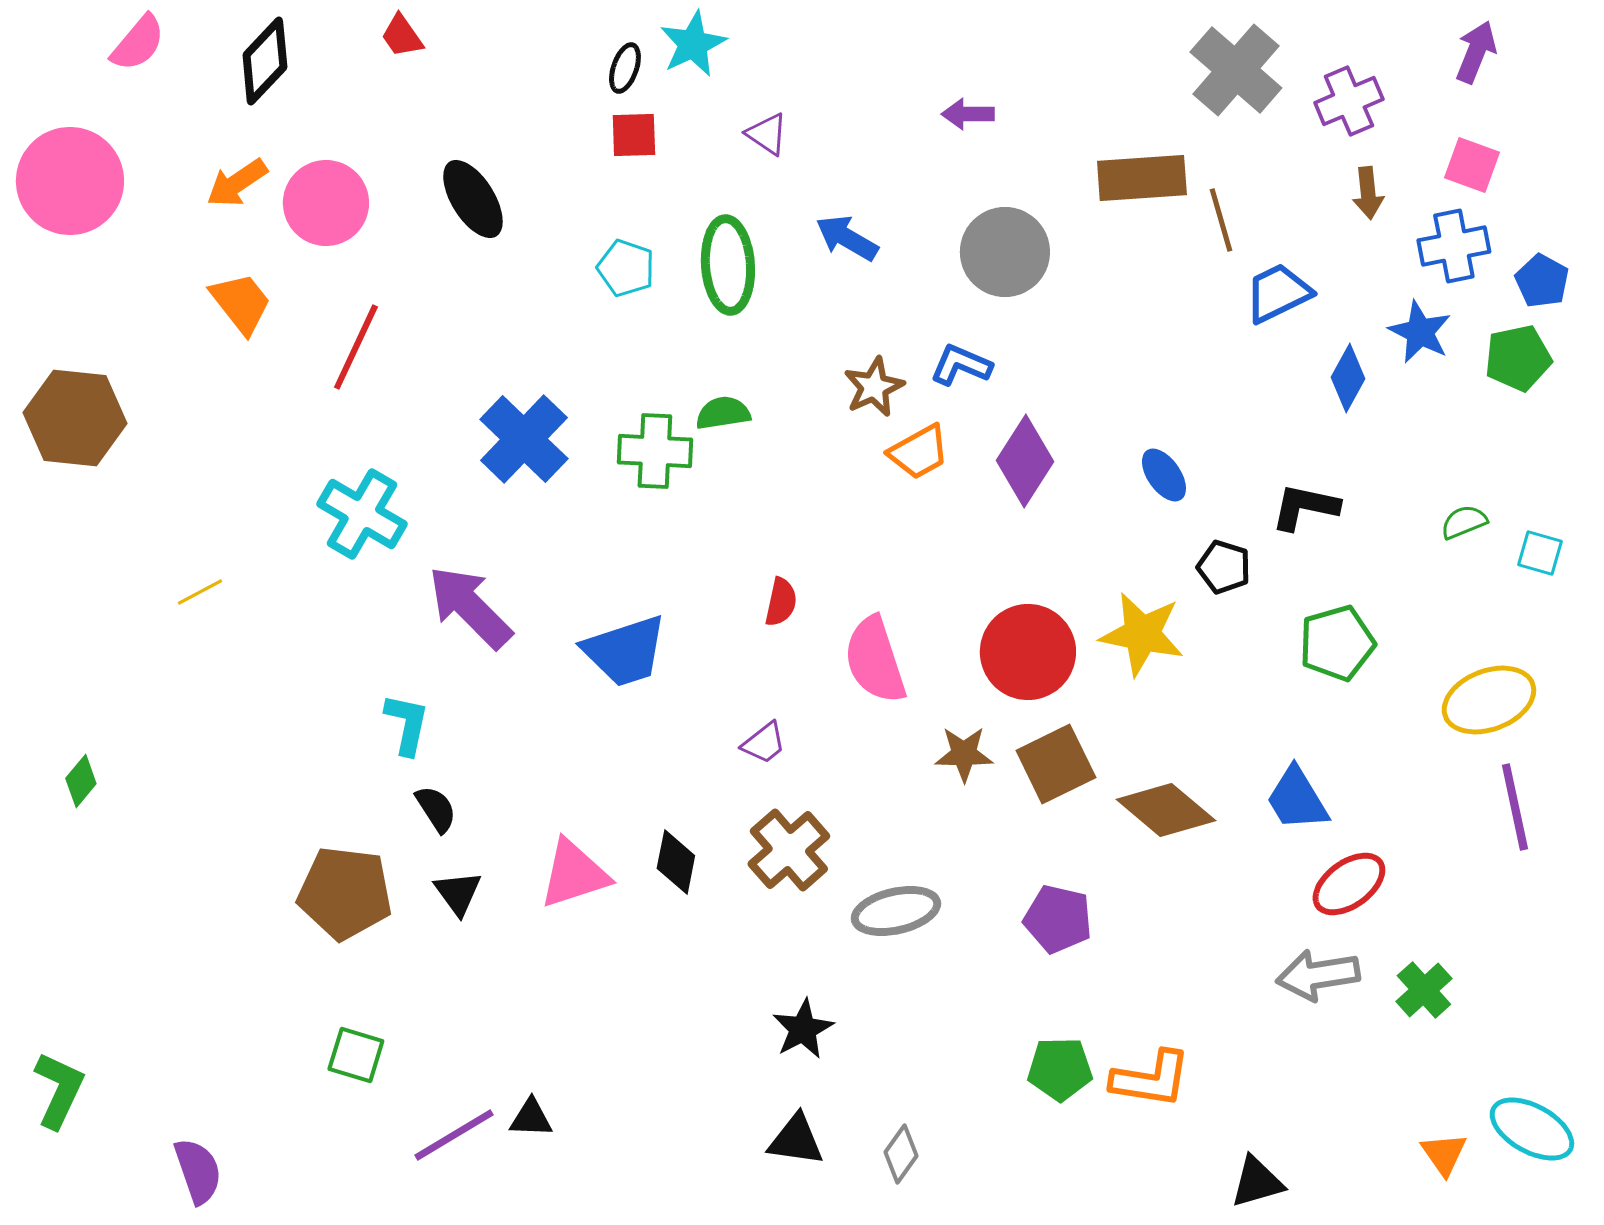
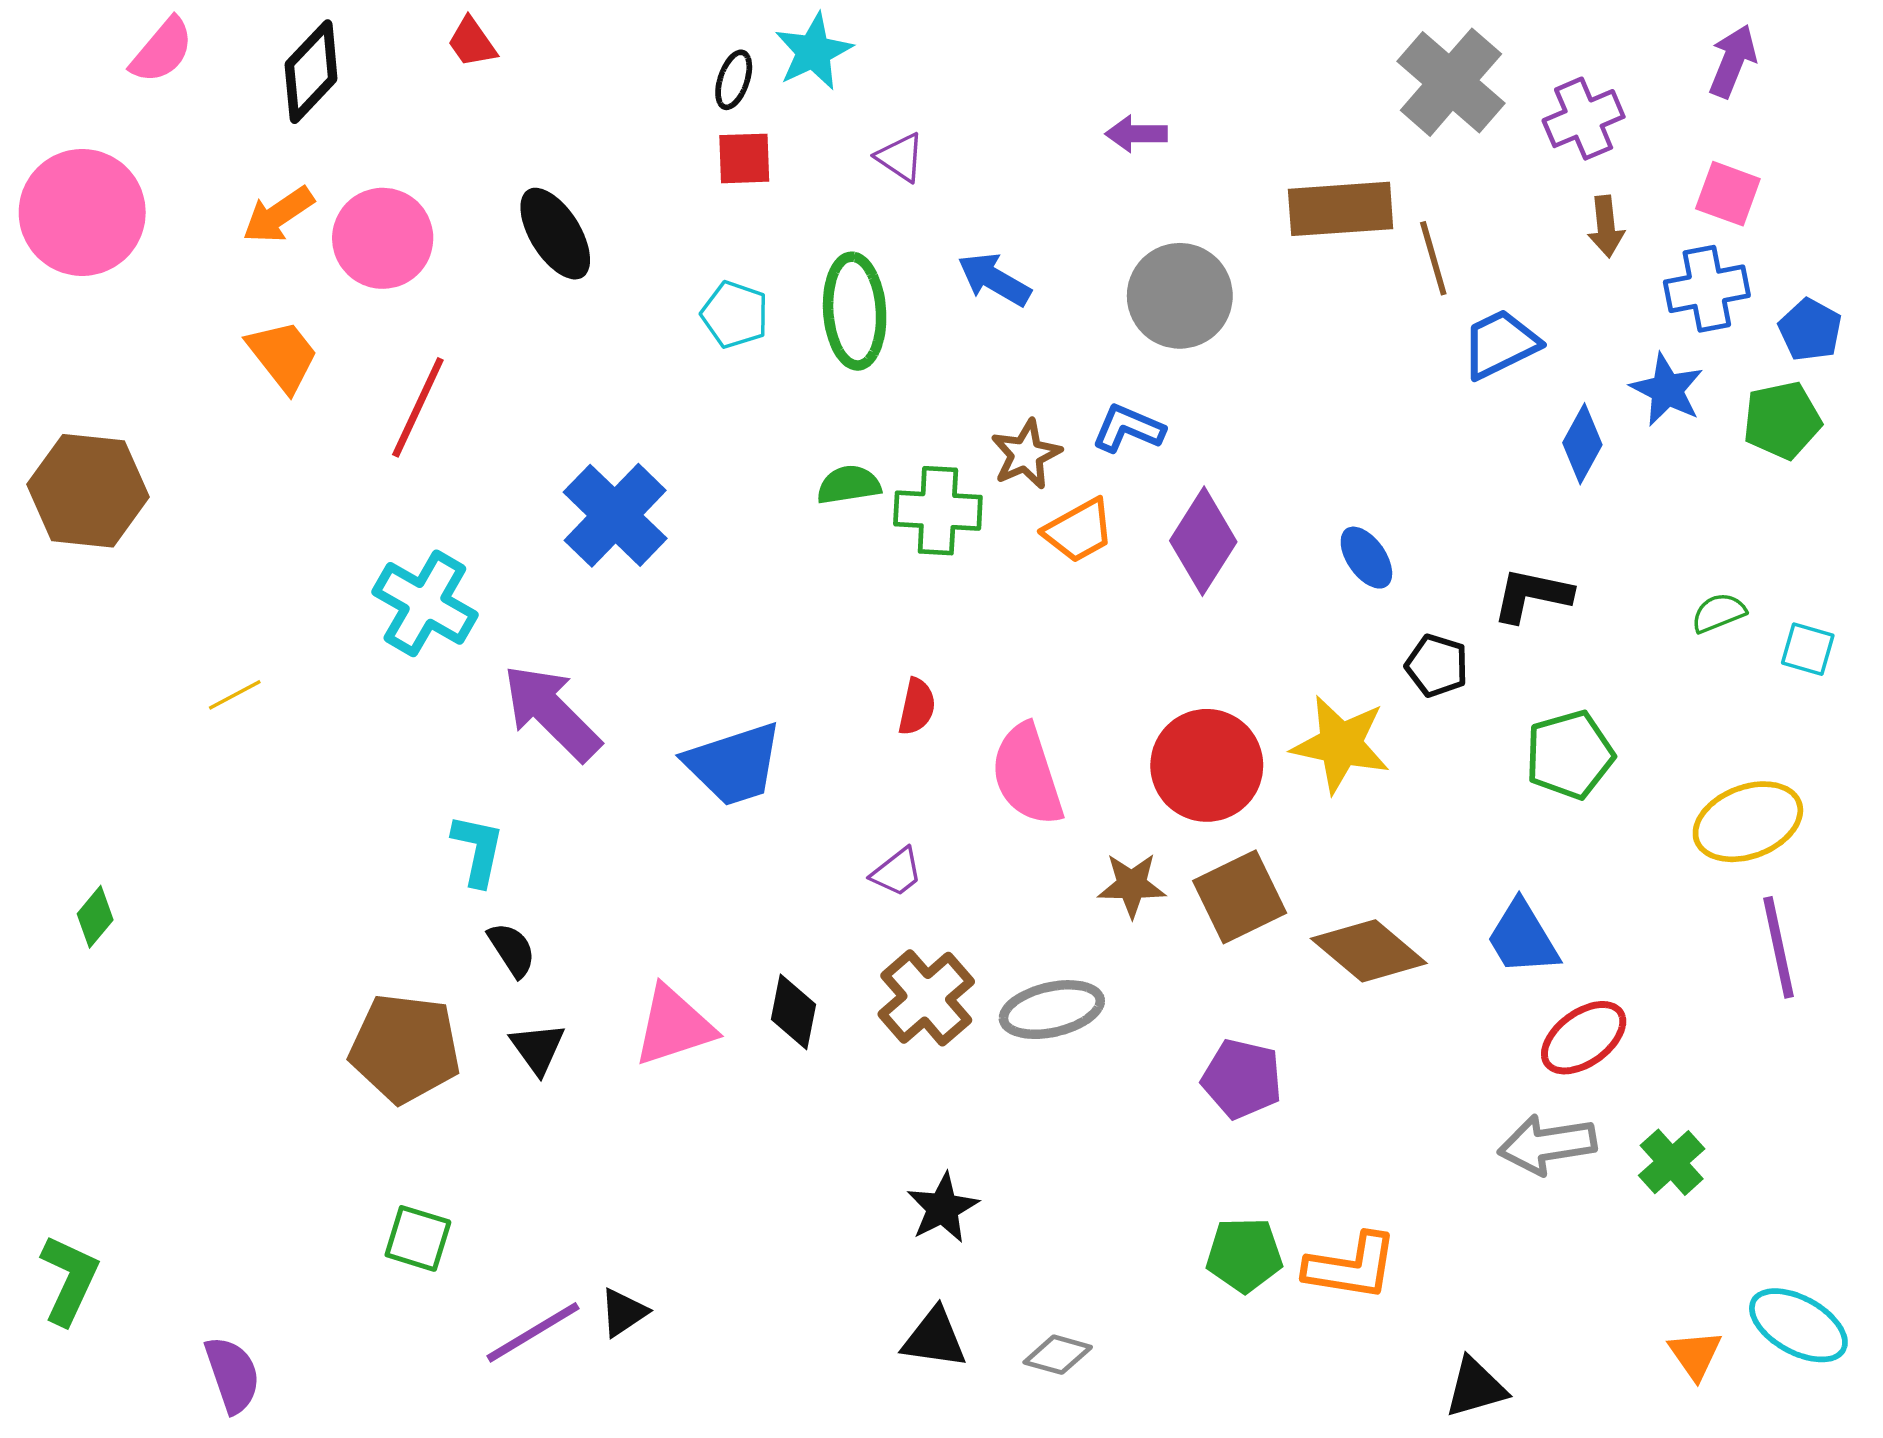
green cross: (655, 451) -> (938, 511), moved
gray ellipse: (896, 911) -> (1052, 1010), moved
black triangle: (531, 1118) -> (623, 1312), turned -36
gray diamond: (901, 1154) -> (1058, 1355), turned 70

